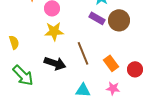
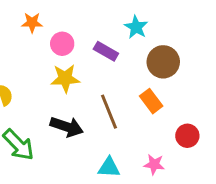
purple rectangle: (97, 18) -> (106, 51), moved
orange rectangle: (111, 63) -> (151, 101), moved

